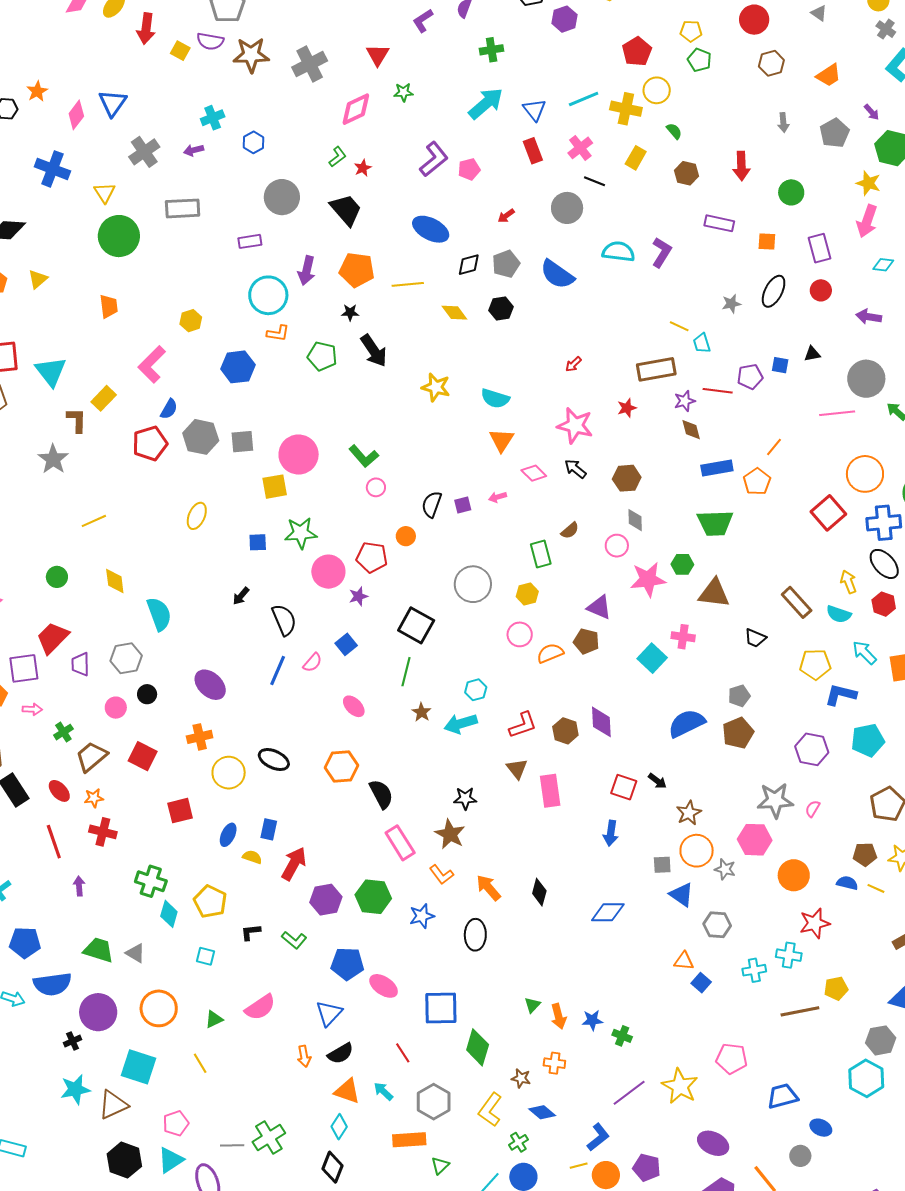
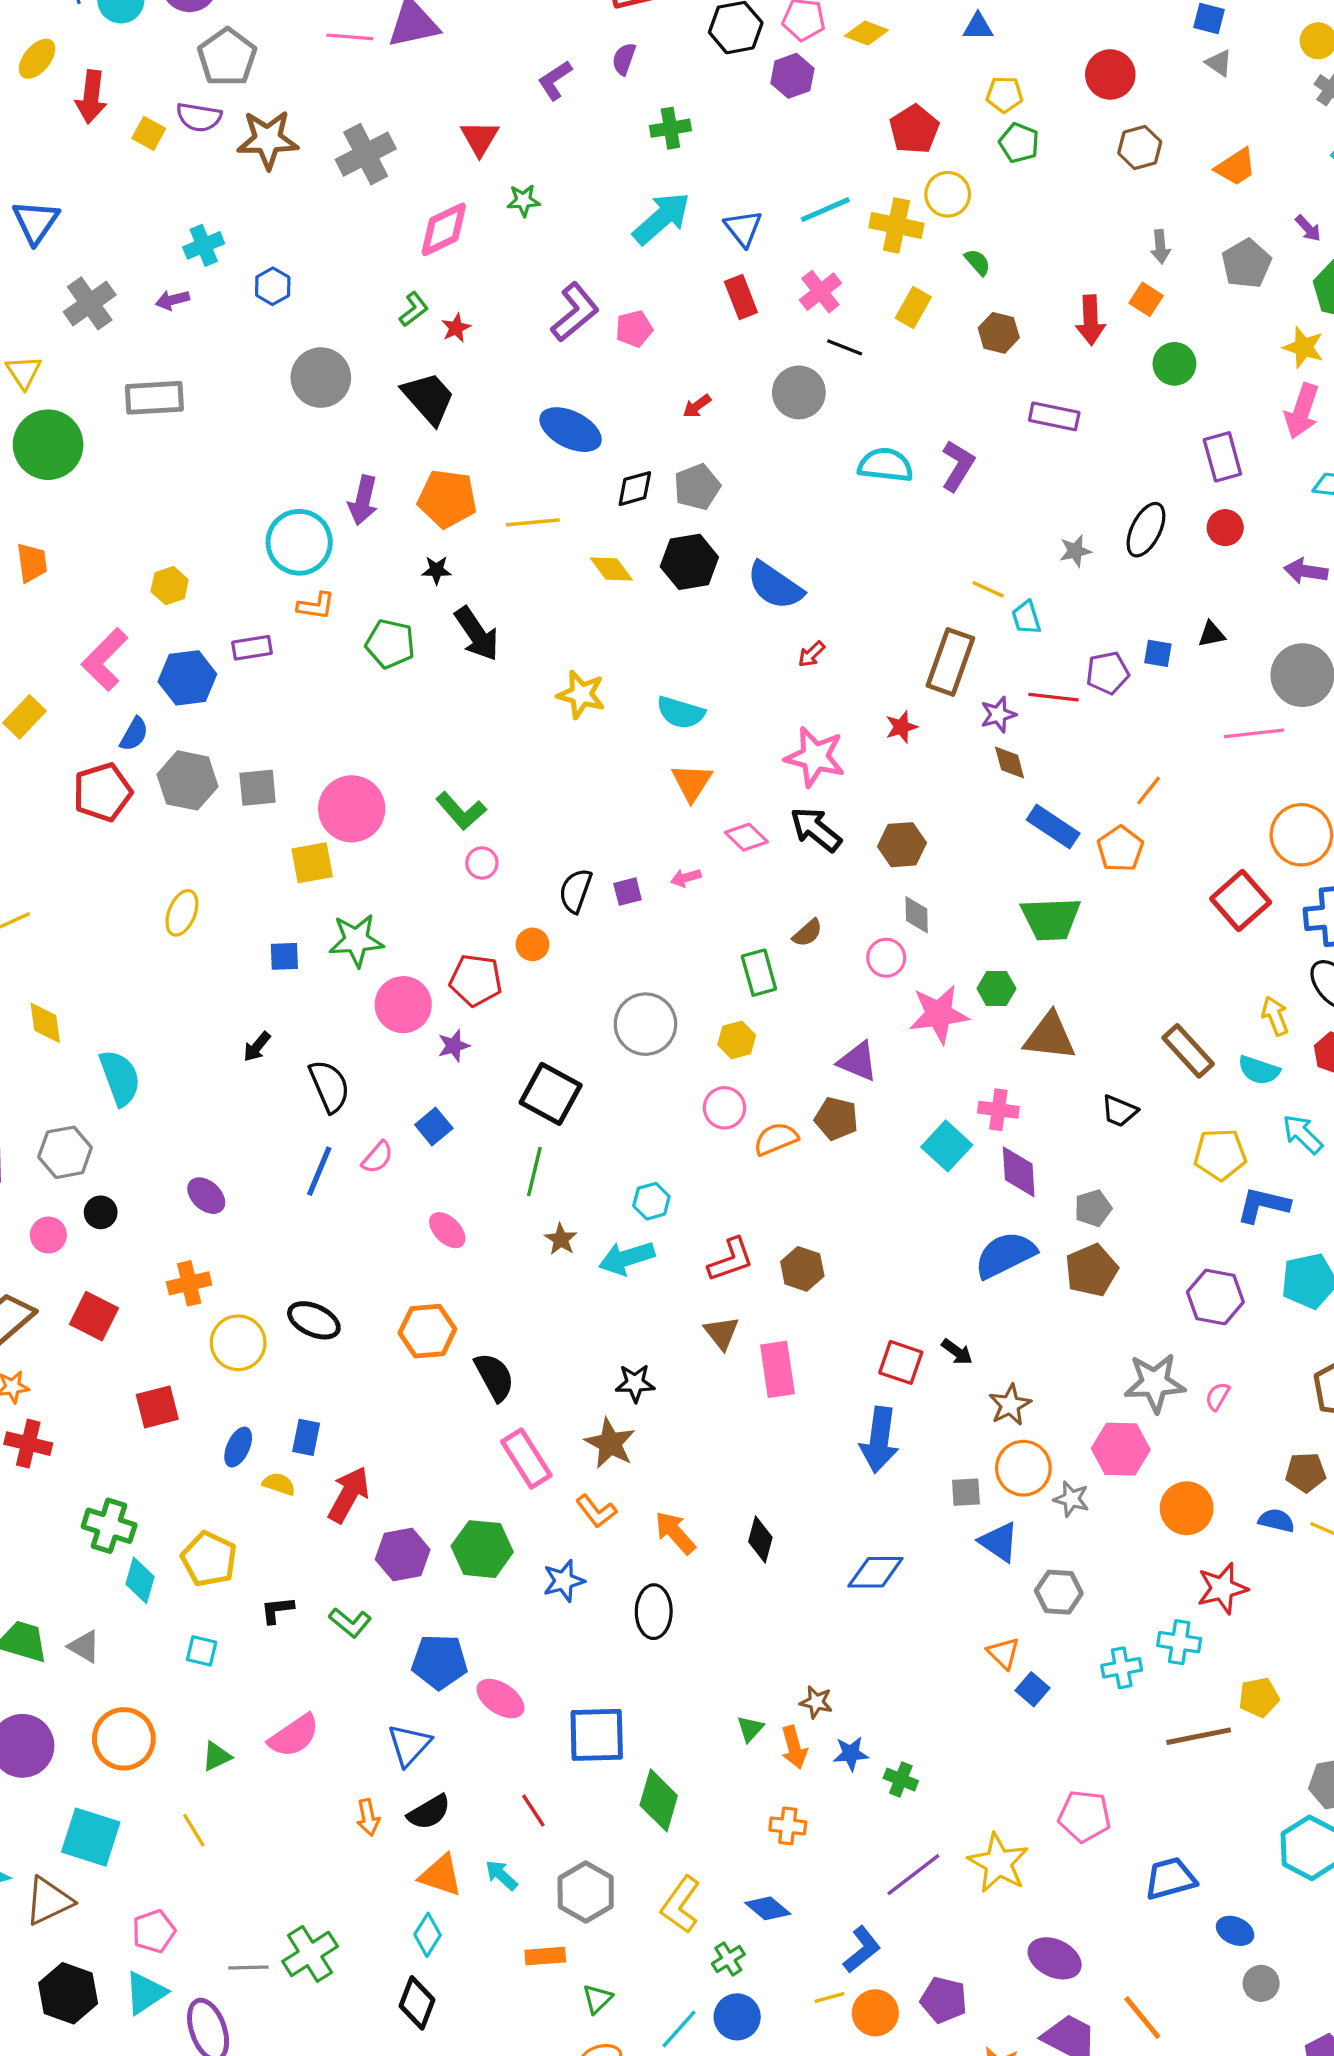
purple rectangle: (250, 241) -> (252, 648), moved
orange square: (767, 242) -> (1146, 299), moved, turned 30
blue semicircle: (557, 274) -> (775, 586), moved
black hexagon: (501, 309) -> (689, 562), size x1.4
blue hexagon: (238, 367) -> (187, 678), moved
brown rectangle: (656, 369) -> (950, 662), turned -60
blue rectangle: (717, 468) -> (1053, 827), turned 44
black arrow: (575, 469) -> (816, 829), size x1.4
purple ellipse: (210, 685) -> (206, 1196), size x0.7
purple diamond: (601, 722) -> (1019, 1172), moved
blue arrow: (611, 833) -> (879, 1440), size x1.5
orange triangle: (684, 961) -> (1003, 1653), turned 40
brown star: (521, 1078) -> (816, 1702), moved
orange rectangle: (409, 1140) -> (545, 1956), size x0.7
gray circle: (800, 1156) -> (1261, 1983), moved

